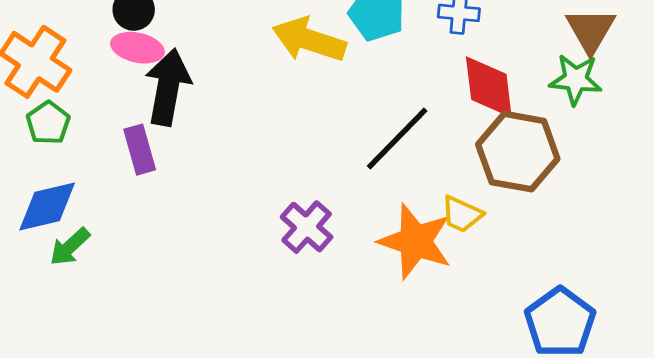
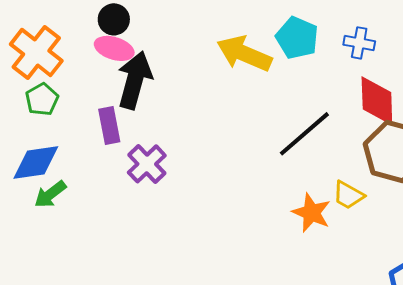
purple cross: (307, 227) -> (147, 164), moved
orange star: (415, 241) -> (312, 213), size x0.7

